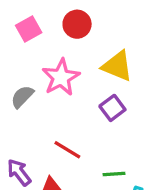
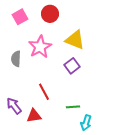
gray semicircle: (22, 97) -> (16, 59), turned -42
red line: (67, 150) -> (44, 92), turned 30

